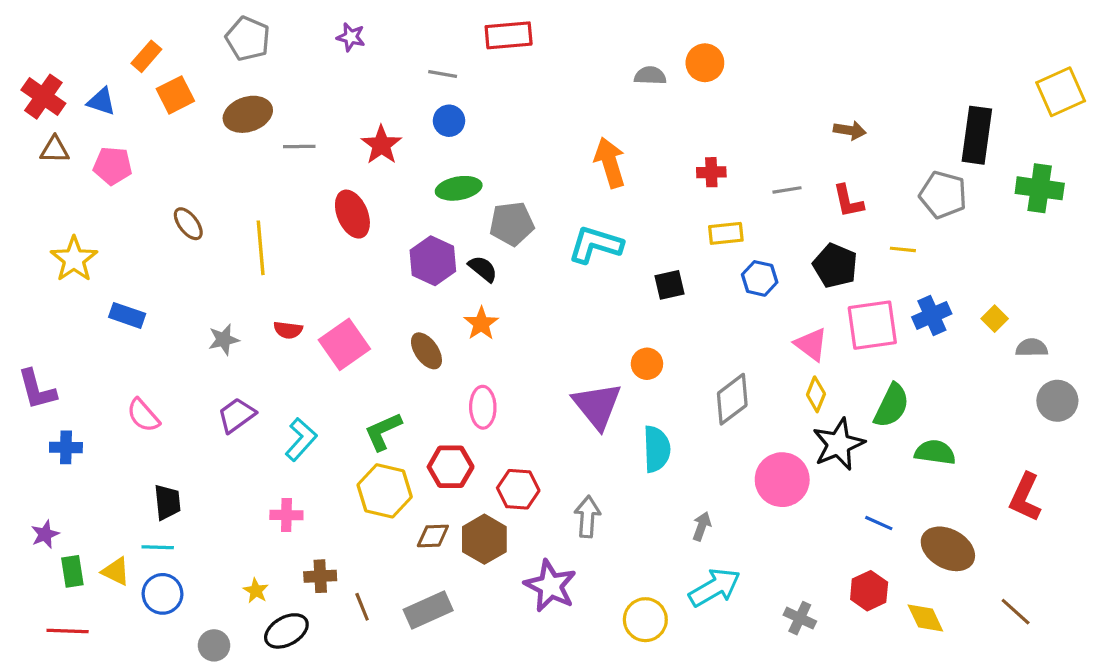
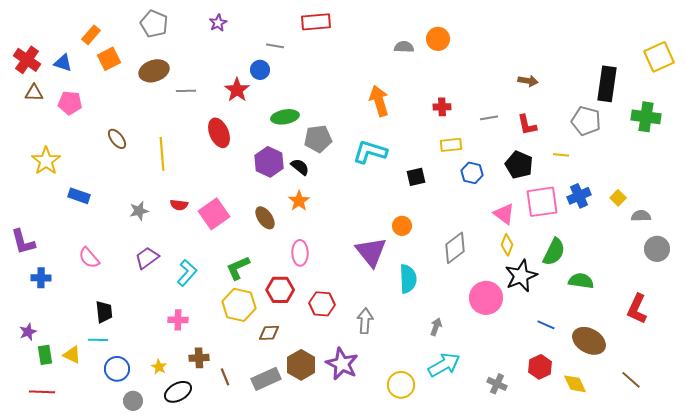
purple star: (351, 37) -> (218, 23), turned 30
blue circle: (449, 121) -> (260, 70), moved
brown hexagon: (484, 539) -> (301, 365), moved
blue circle: (163, 594) -> (117, 369), moved

